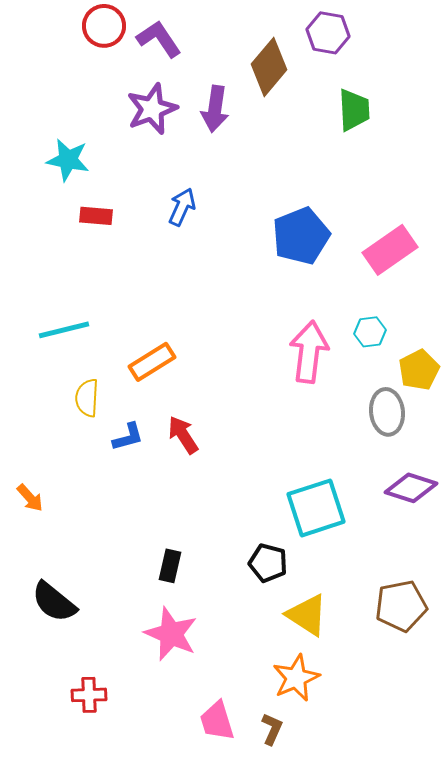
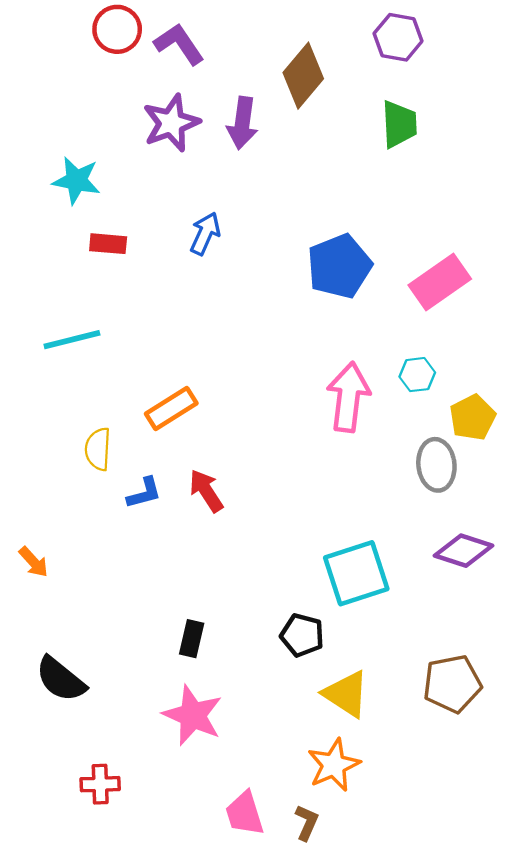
purple hexagon: (328, 33) -> (398, 37), moved
cyan line: (64, 330) -> (72, 340), moved

